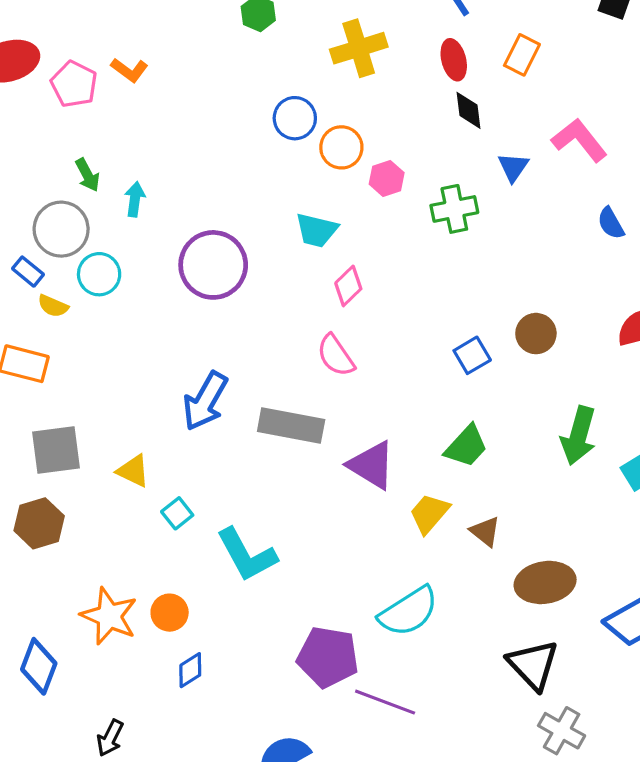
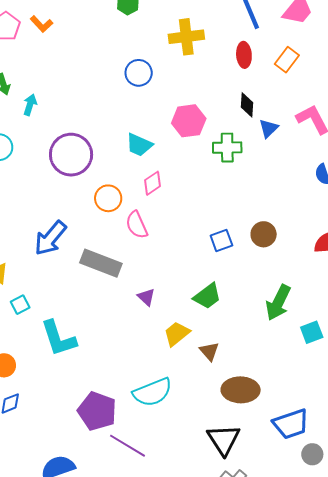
black diamond: (469, 110) -> (247, 105), moved
orange circle: (341, 147) -> (108, 198), moved
pink hexagon: (387, 178) -> (189, 121), size x1.5
purple triangle: (372, 465) -> (146, 297), size x0.6

